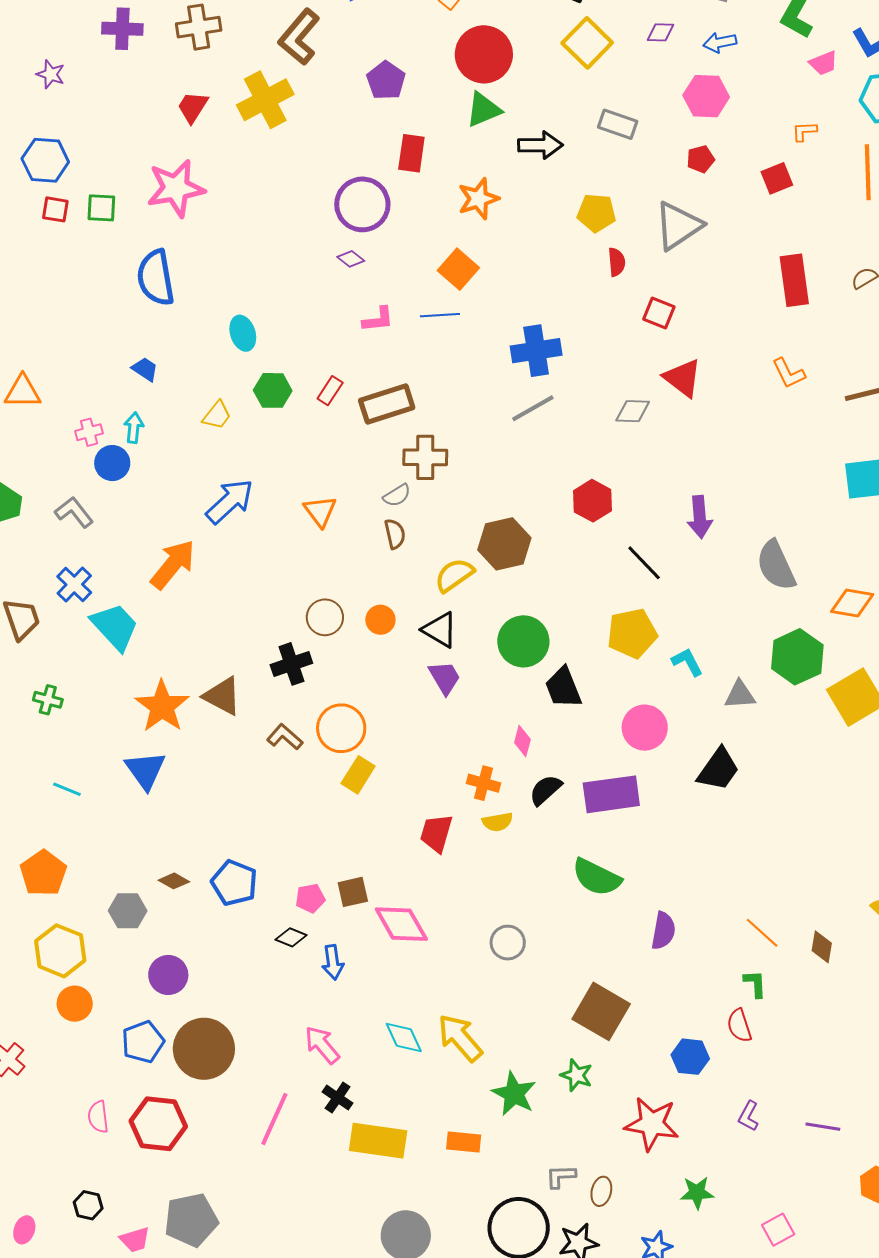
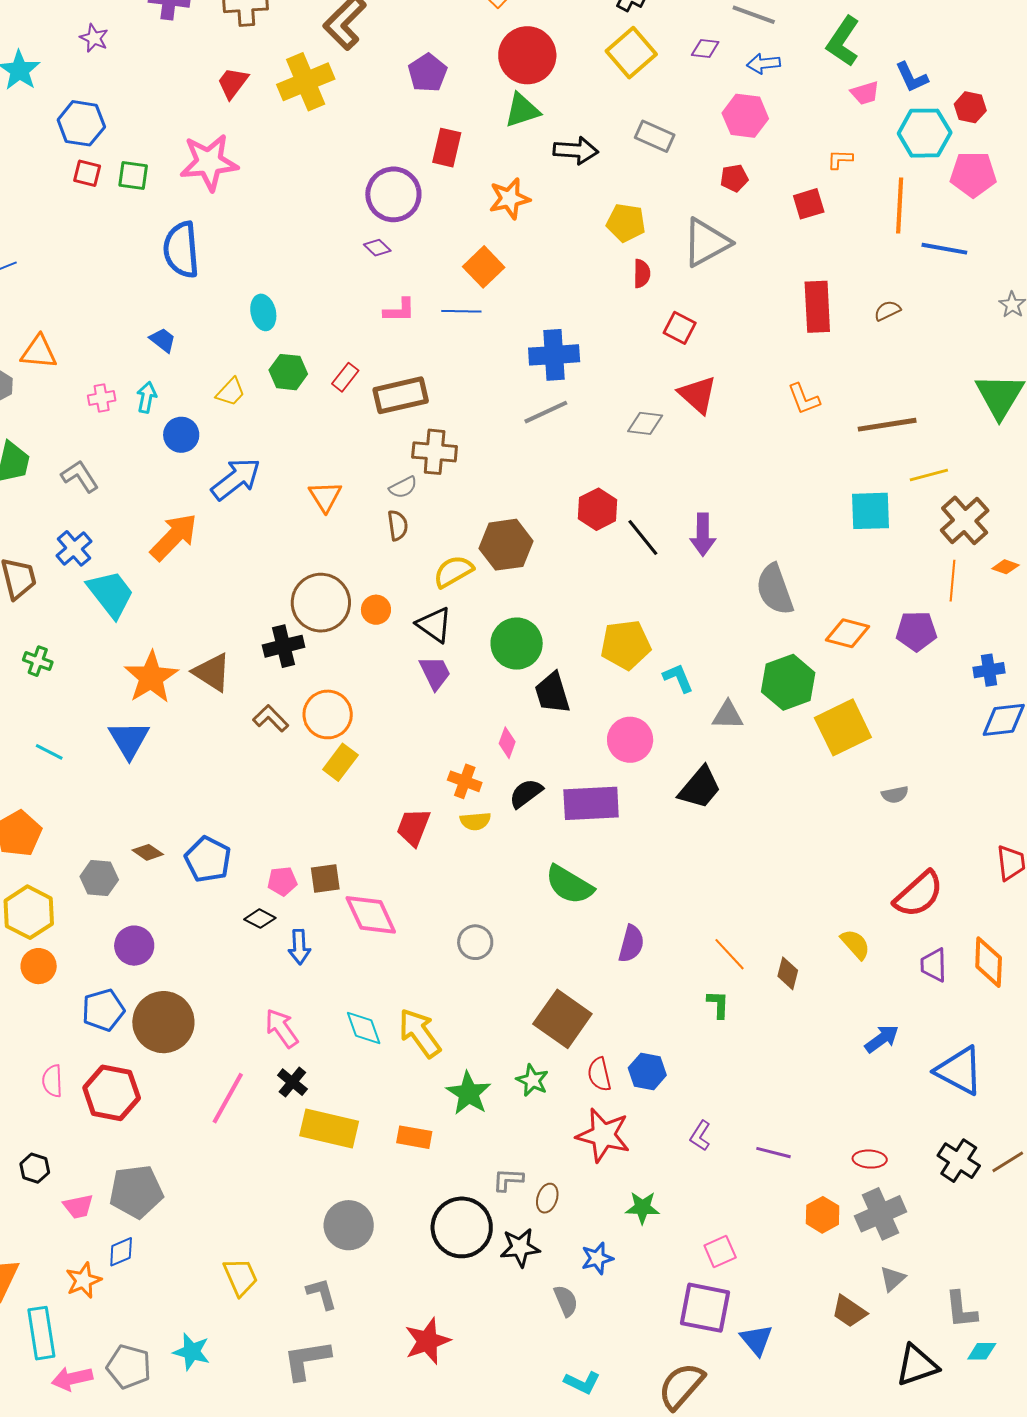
blue circle: (112, 463) -> (181, 435), moved
black line: (644, 563) -> (643, 538), moved
brown circle: (325, 617) -> (321, 603), size x1.6
red semicircle: (739, 1026) -> (599, 1074), moved

